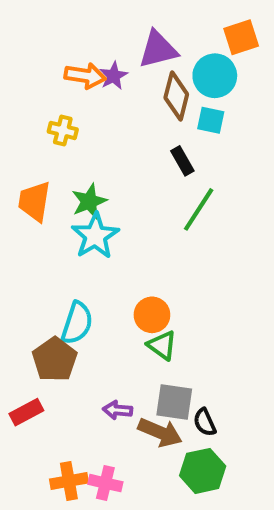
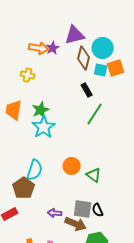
orange square: (241, 37) -> (116, 68), moved
green triangle: (162, 345) -> (94, 175), moved
black semicircle: (205, 422) -> (98, 210), moved

